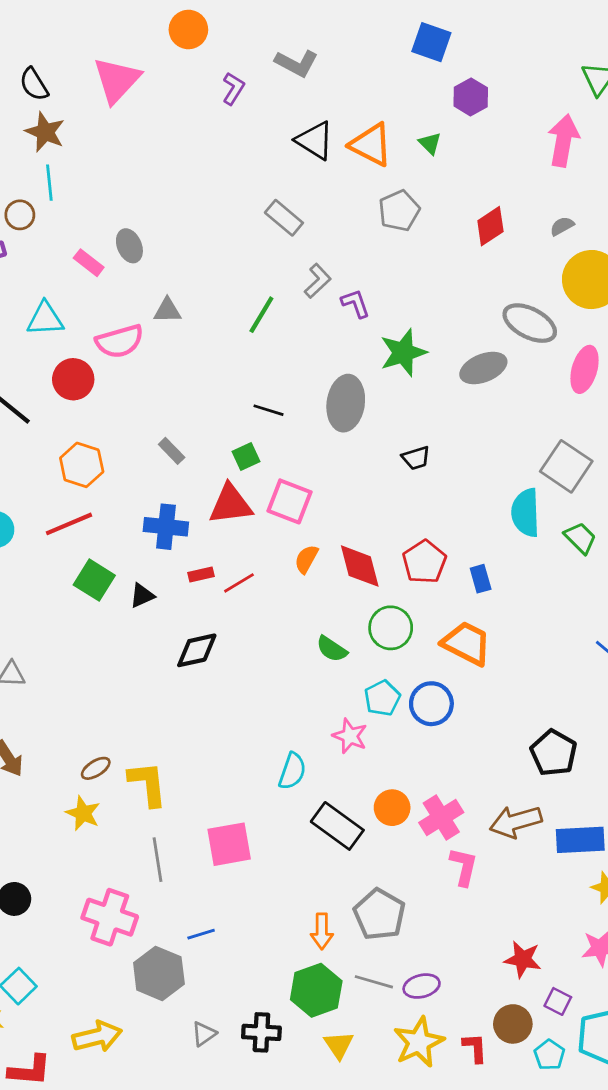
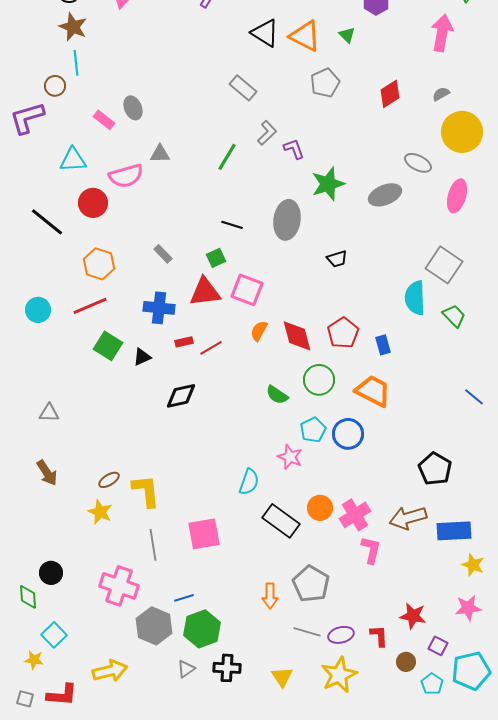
gray ellipse: (530, 323) -> (418, 163), size x0.7
green hexagon: (316, 990) -> (202, 629), moved
brown circle: (513, 1024) -> (406, 662), size x0.7
red L-shape: (475, 1048) -> (379, 636), moved

